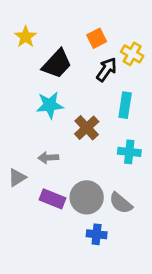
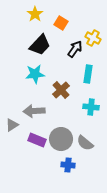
yellow star: (26, 37) -> (35, 14), moved
orange square: (97, 38) -> (61, 23), moved, turned -32
gray arrow: (48, 158) -> (34, 111), size x1.5

